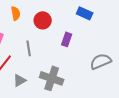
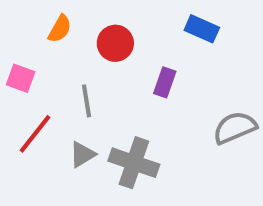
orange semicircle: (16, 13) -> (60, 29), turned 40
gray triangle: (20, 80) -> (82, 154), moved

